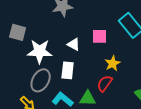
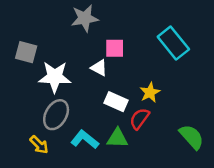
pink square: (100, 36) -> (115, 48), moved
white rectangle: (68, 70) -> (116, 102), moved, turned -72

